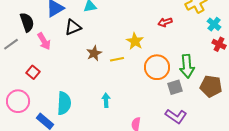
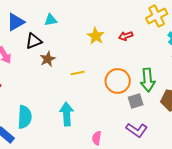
yellow star: (135, 41) -> (96, 36), moved
brown star: (94, 53) -> (48, 59), moved
cyan arrow: (106, 100) -> (67, 114), size x1.6

